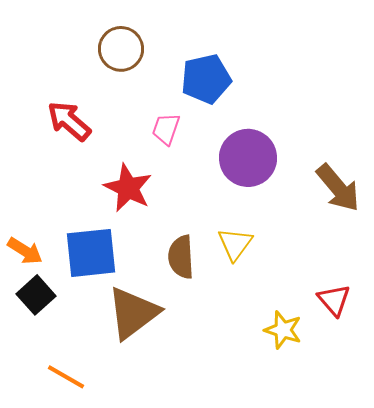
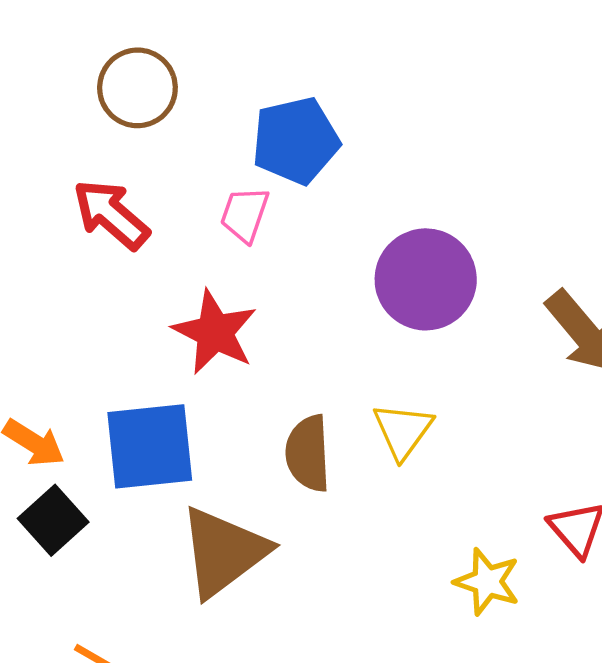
brown circle: (121, 49) -> (137, 88), moved
blue pentagon: (206, 79) -> (296, 141), moved
pink trapezoid: (166, 129) -> (245, 214), moved

